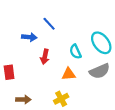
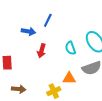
blue line: (49, 24) -> (48, 20), turned 64
orange triangle: (69, 74) -> (69, 78), moved

